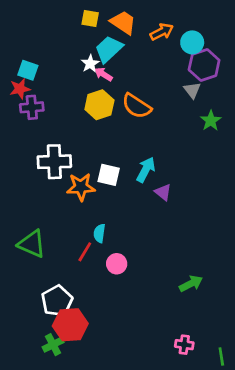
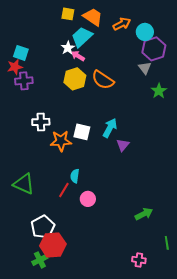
white cross: (54, 162) -> (41, 122), size x0.7
purple triangle: (163, 192) -> (123, 145), turned 32
green line: (221, 357) -> (167, 243), moved

